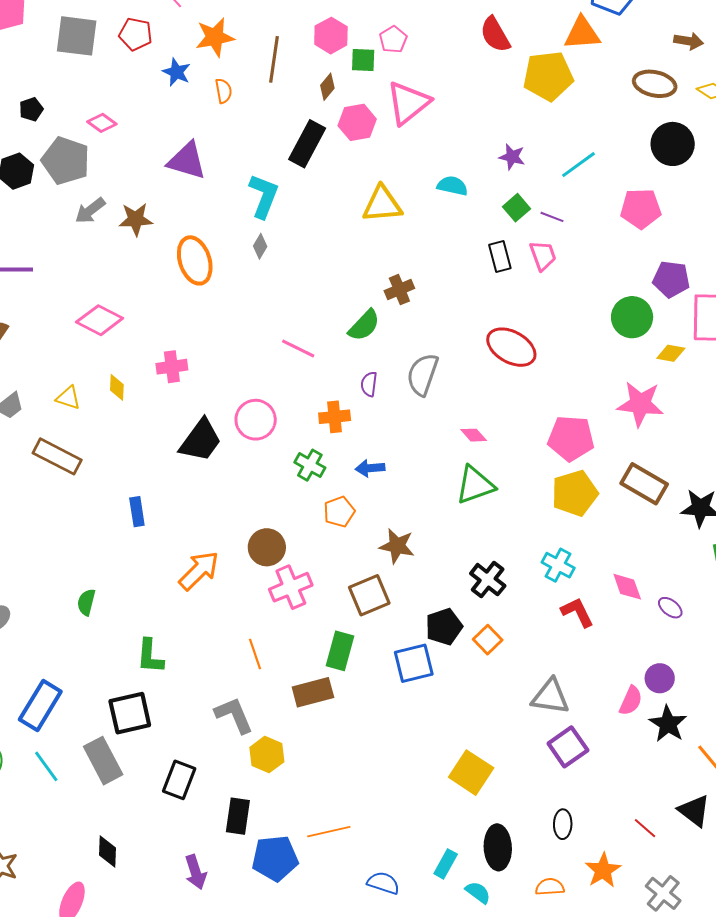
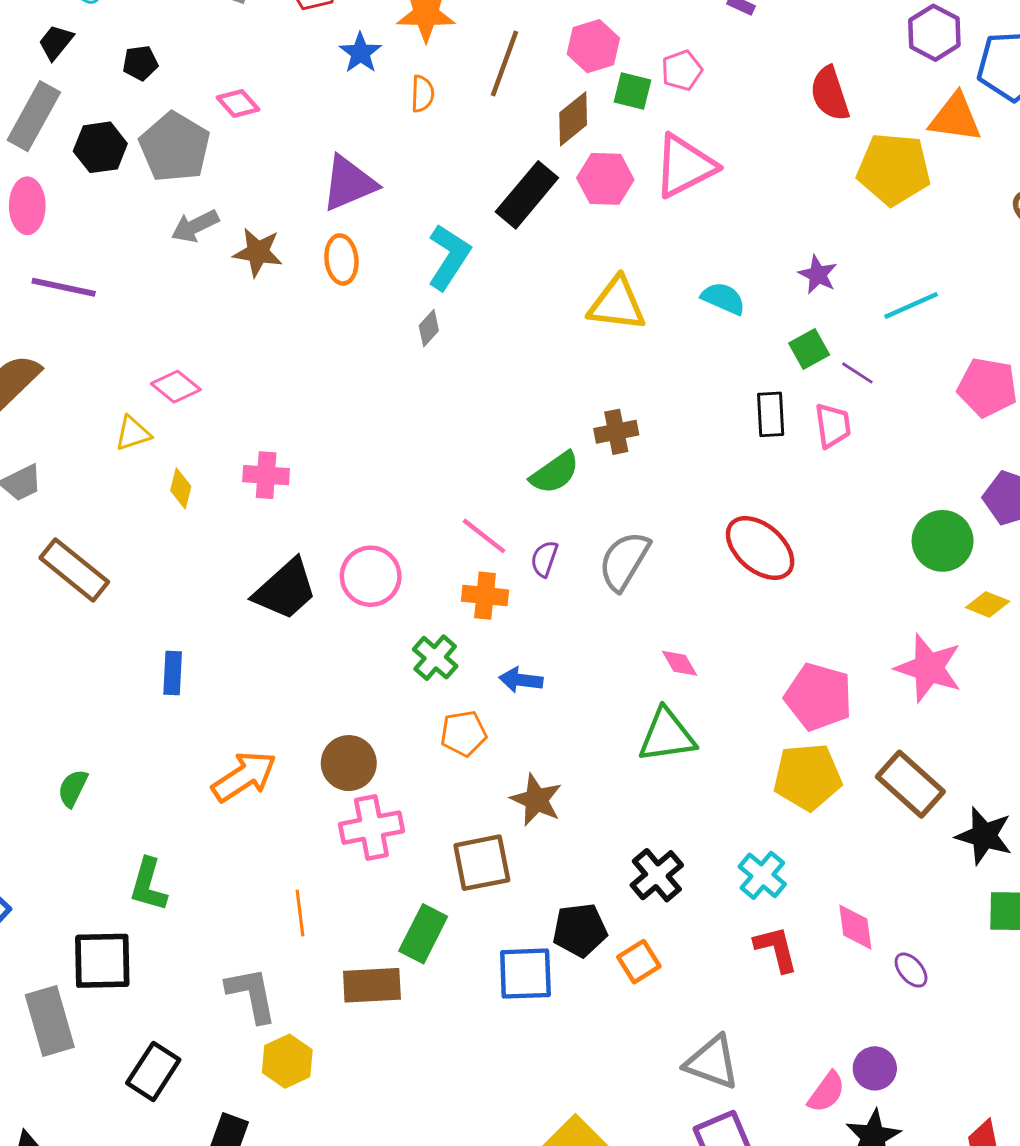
brown diamond: (327, 87) -> (573, 119), size x1.4
purple triangle: (187, 161) -> (349, 183), turned -51
orange ellipse: (195, 260) -> (341, 259), moved, size x0.7
pink diamond: (100, 320) -> (176, 387), size x0.7
pink line: (298, 349) -> (484, 536), moved
yellow triangle: (68, 398) -> (133, 433), moved, turned -48

